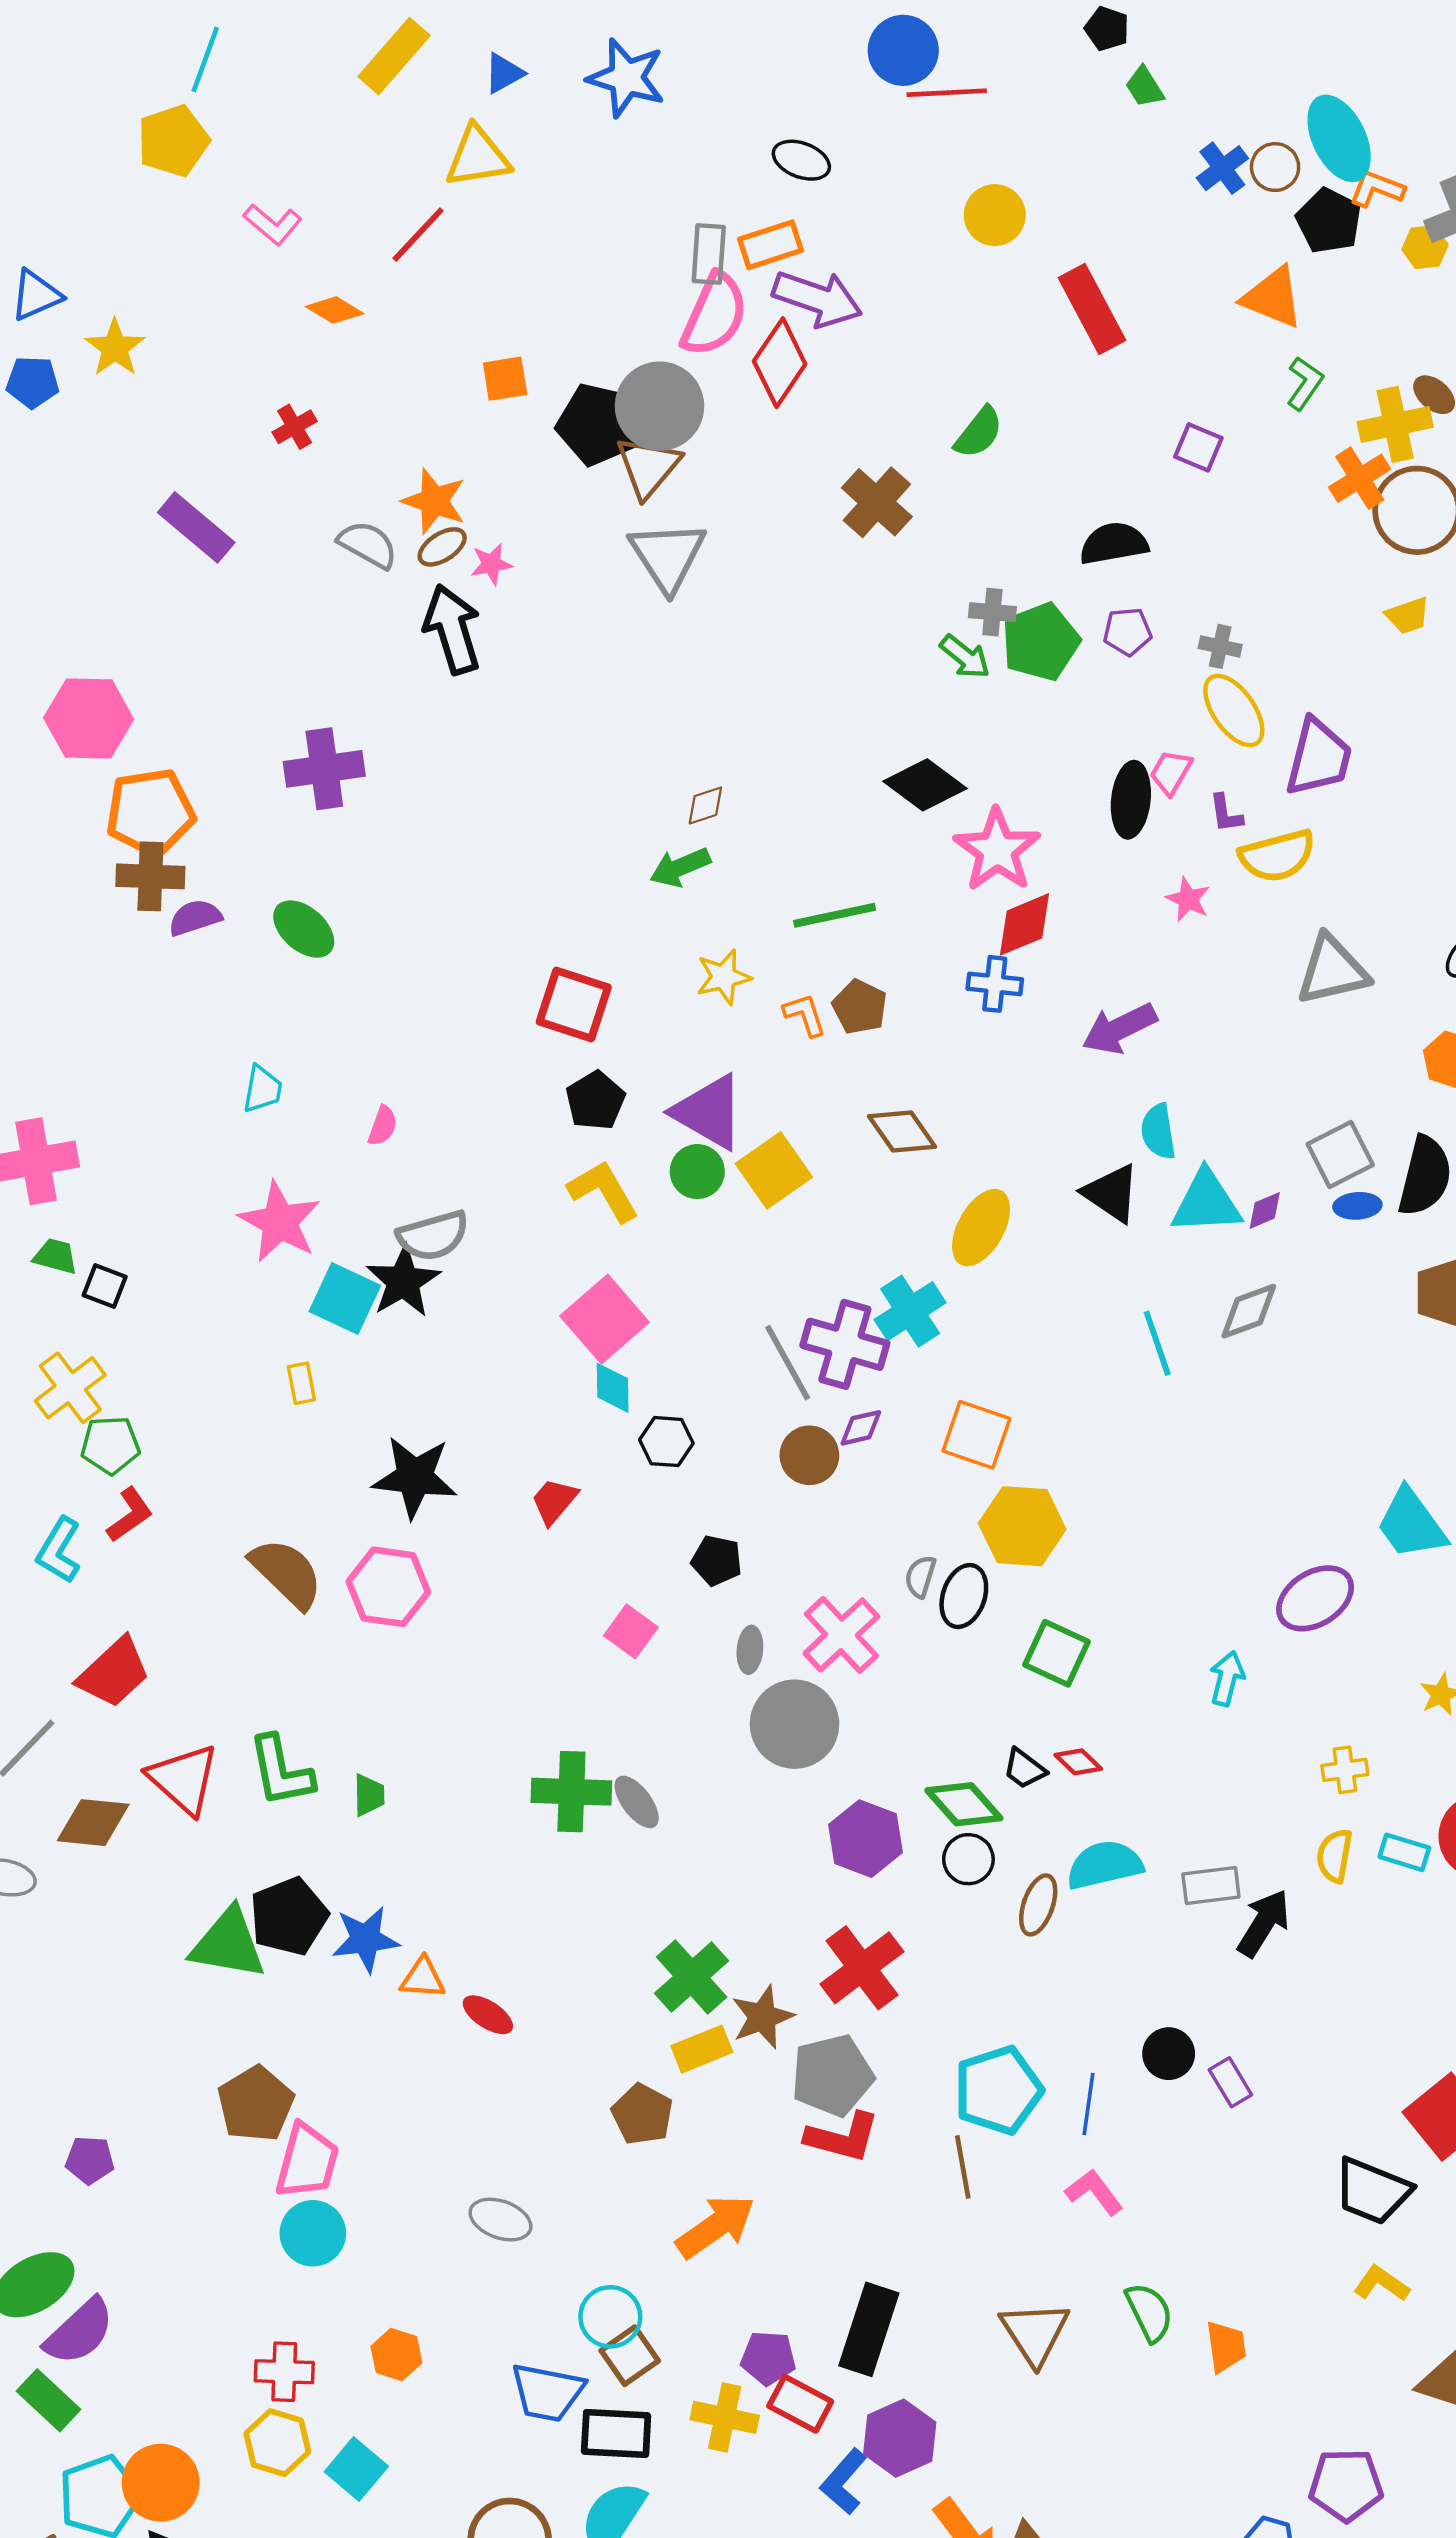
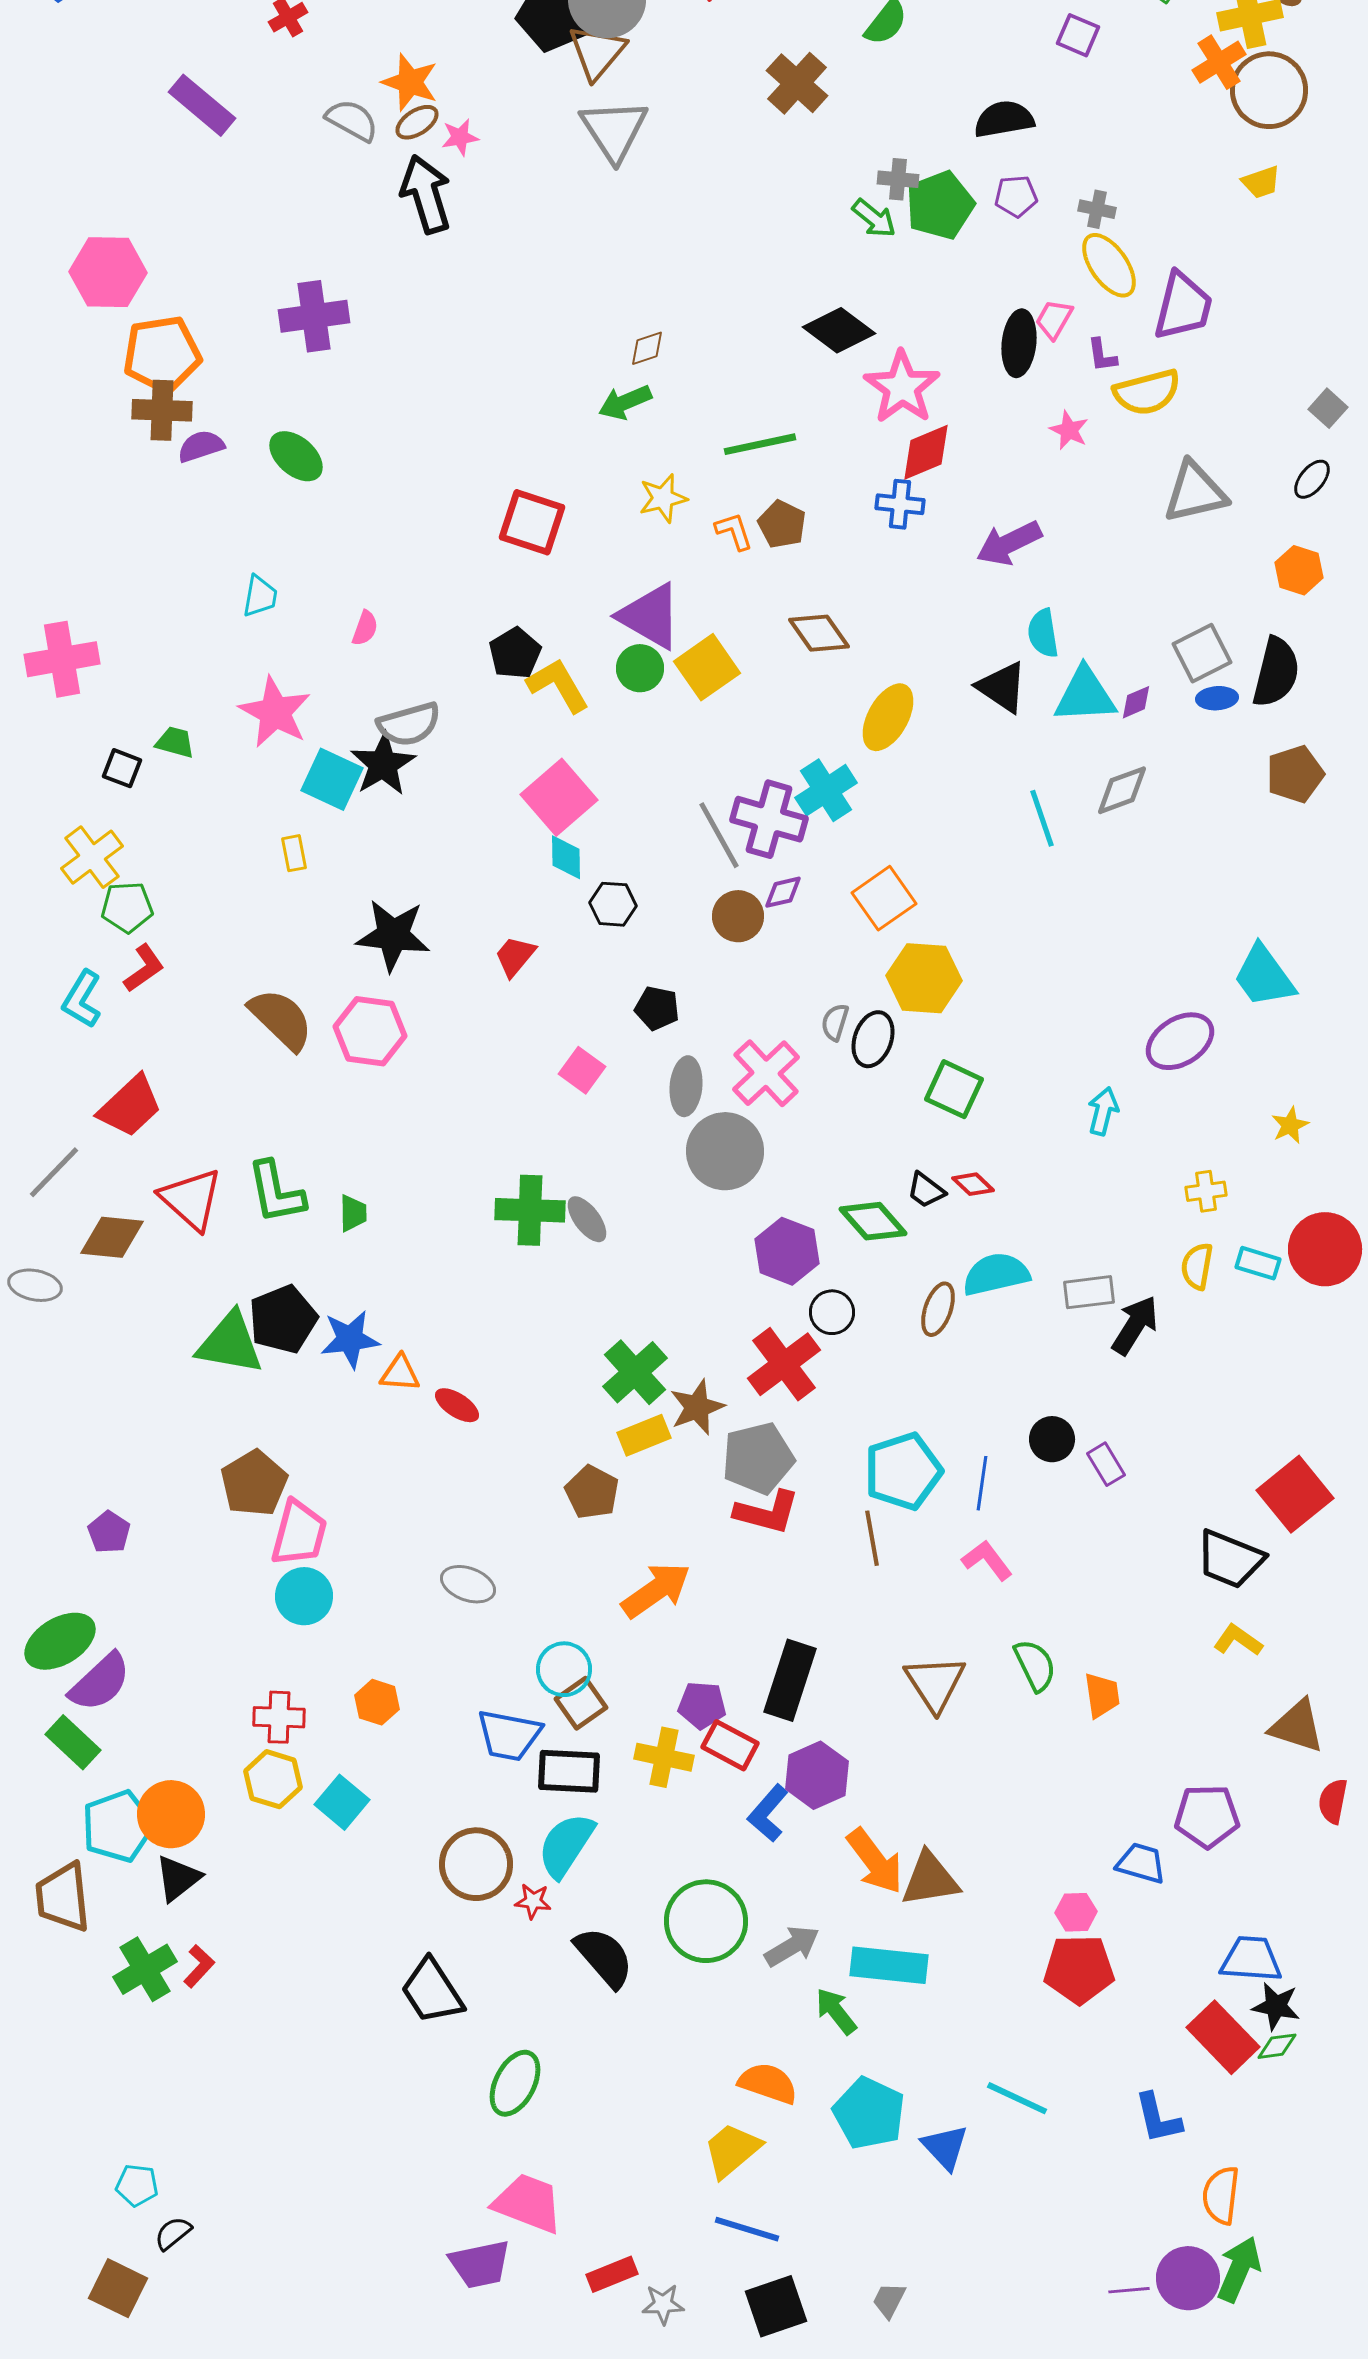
black pentagon: (595, 1101) -> (515, 653), moved
green trapezoid: (55, 1256) -> (175, 742), moved
orange square: (976, 1435) -> (884, 898), turned 36
gray ellipse: (750, 1650) -> (686, 1086), size x1.4
black circle: (968, 1859) -> (832, 1312), moved
purple pentagon: (90, 2160) -> (109, 1532), turned 30

